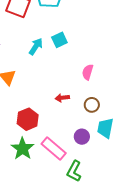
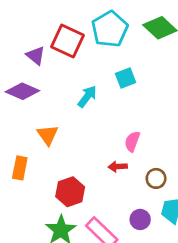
cyan square: (59, 40) -> (126, 78), moved
pink semicircle: (88, 72) -> (132, 141), moved

